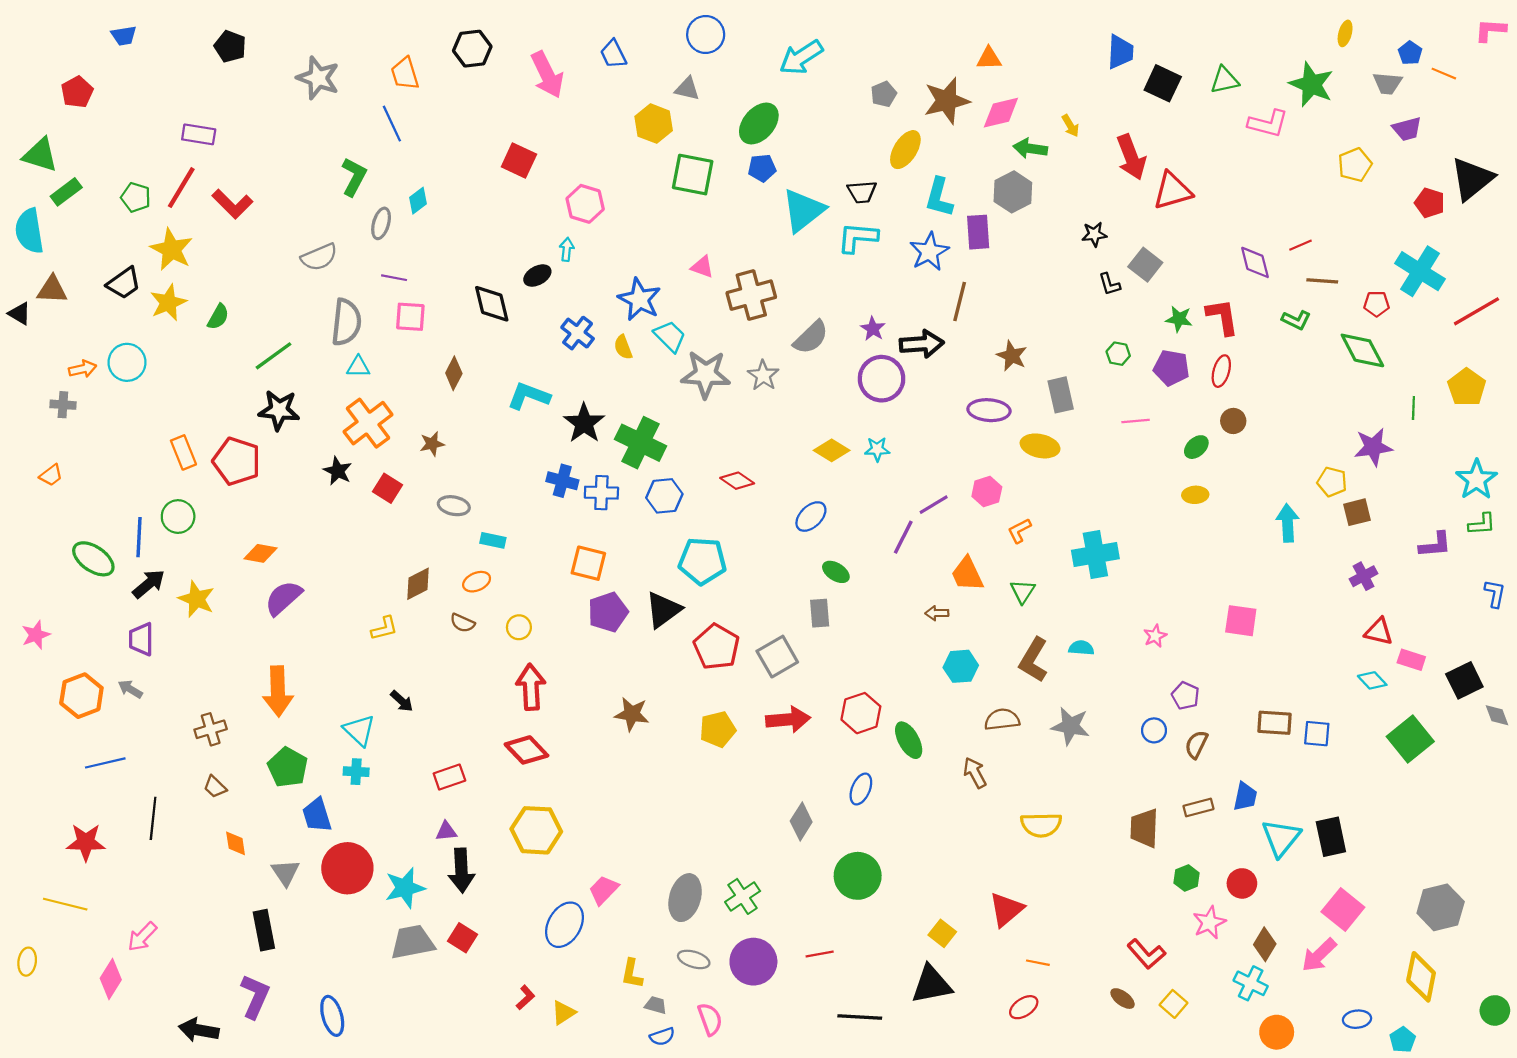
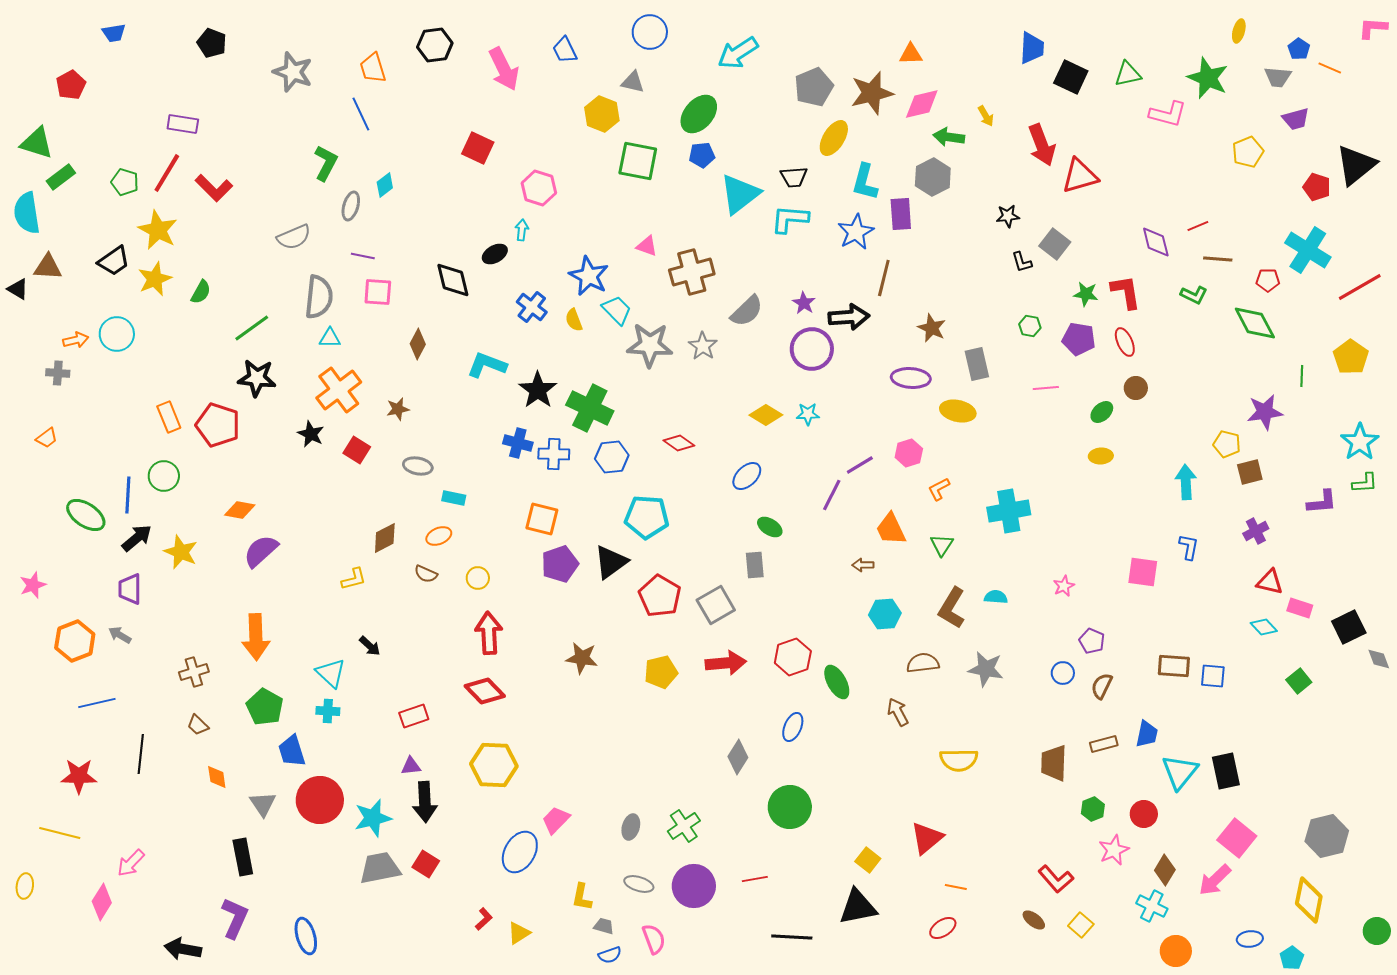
gray pentagon: (884, 94) -> (814, 87), size x1.6
red ellipse: (1221, 371) -> (1125, 342), turned -40
blue L-shape: (1495, 594) -> (1189, 547), moved
green square: (1410, 739) -> (1299, 681), size x0.6
gray ellipse: (685, 898) -> (631, 827), size x0.6

